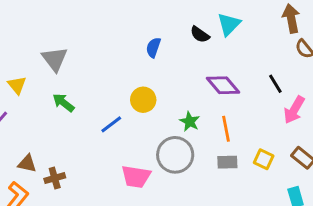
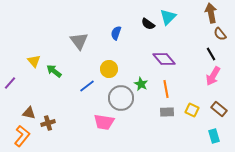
gray triangle: (55, 59) -> (79, 41), moved
black line: (275, 84) -> (211, 54), moved
yellow triangle: (17, 85) -> (34, 61), moved
gray circle: (175, 155) -> (121, 98), moved

